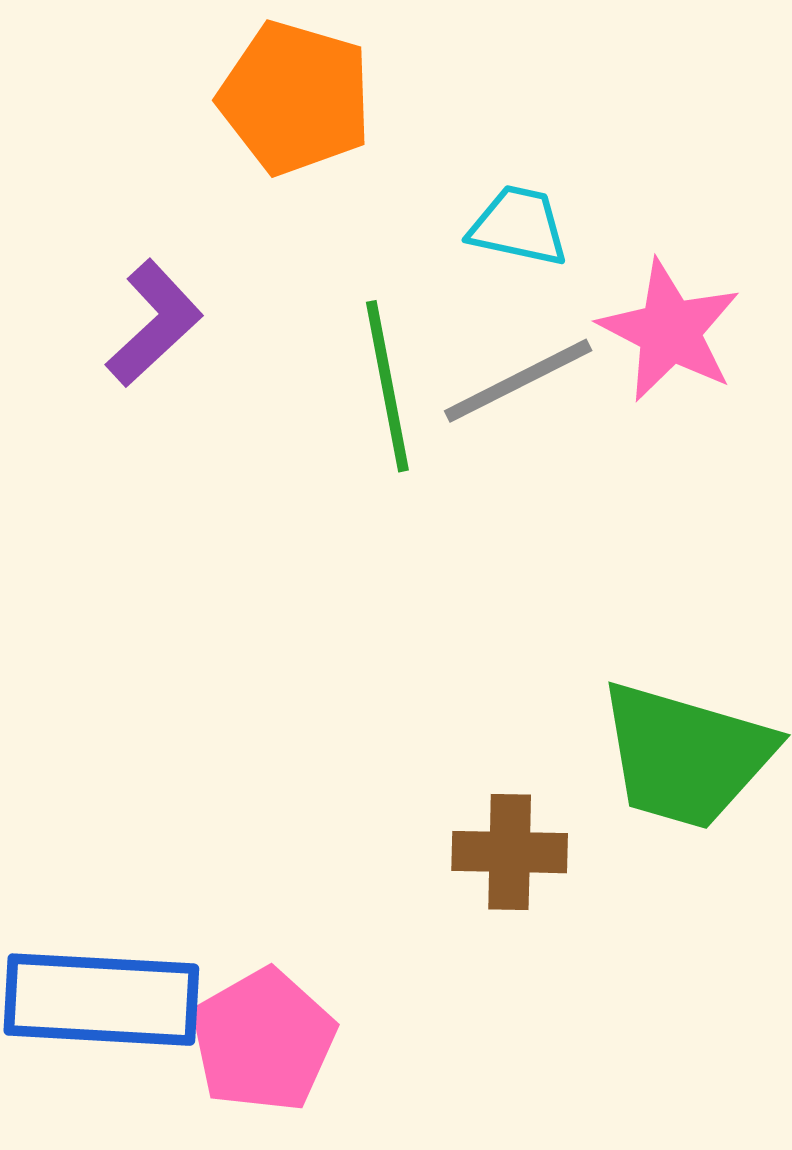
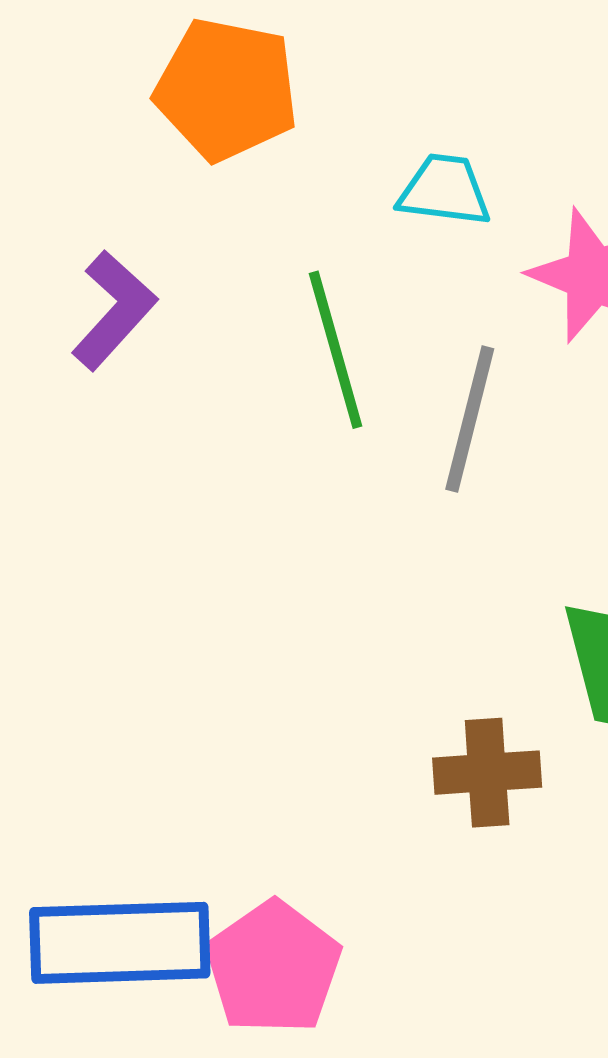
gray line: (518, 381) -> (470, 419), moved, turned -44

